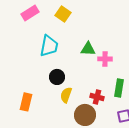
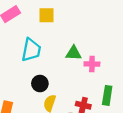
yellow square: (63, 14) -> (46, 15), turned -35

